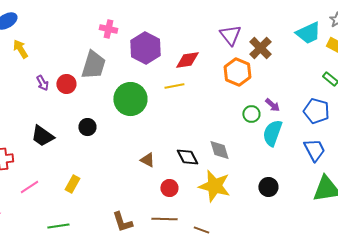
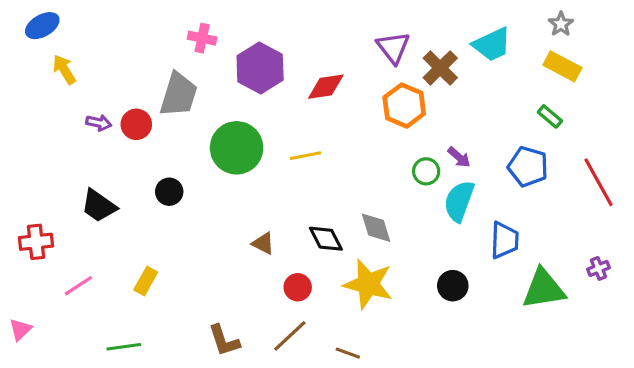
cyan trapezoid: (308, 33) -> (492, 44), moved
purple arrow: (42, 83) -> (99, 123), turned -49
yellow line: (174, 86) -> (306, 156), moved
blue trapezoid: (314, 150) -> (504, 240), moved, turned 30
brown line: (164, 219) -> (290, 336), turned -45

